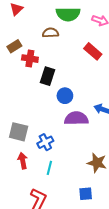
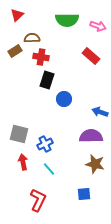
brown semicircle: (51, 33) -> (32, 38), moved
red cross: (30, 59) -> (41, 57), moved
purple semicircle: (76, 118) -> (91, 136), moved
cyan line: (49, 168) -> (49, 169), turned -56

